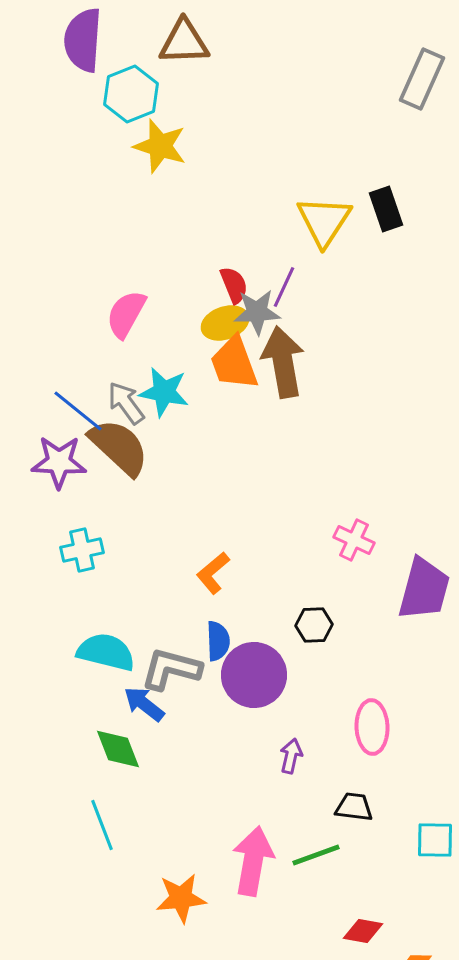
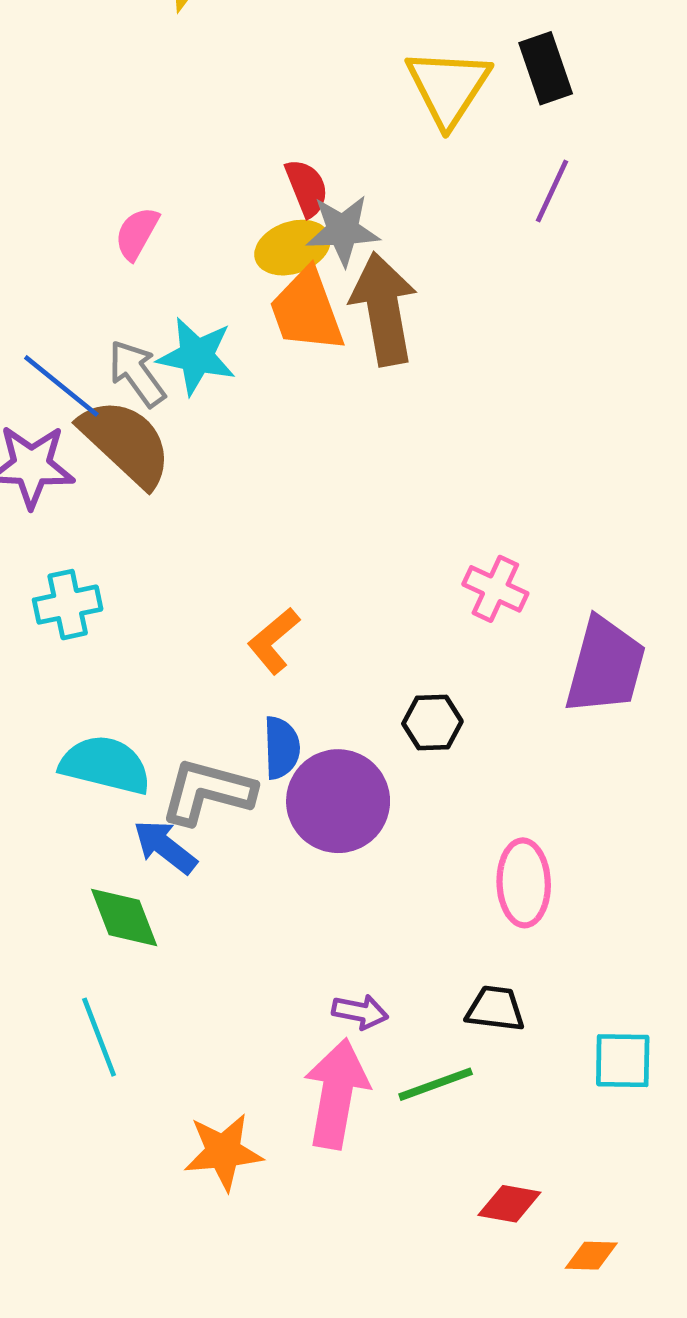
purple line: (284, 287) -> (552, 191), moved
pink semicircle: (126, 314) -> (137, 233), size x0.7
purple arrow: (291, 756) -> (360, 1012), moved, turned 88

